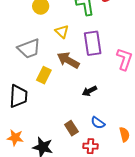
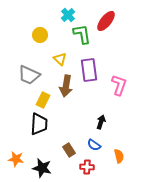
gray trapezoid: (29, 49) -> (29, 75), turned 45
brown arrow: (68, 60) -> (66, 86), turned -110
black arrow: (89, 91) -> (101, 122), moved, turned 136
black trapezoid: (18, 96) -> (39, 124), moved

